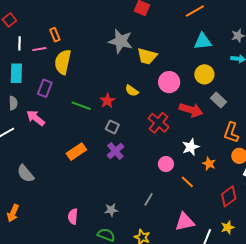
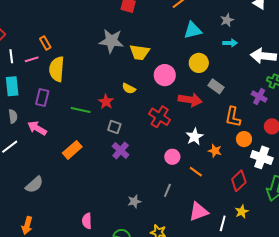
orange rectangle: (76, 152) -> (72, 150), moved
gray semicircle: (25, 174) -> (34, 185), turned -84
gray line: (149, 199) -> (167, 190), moved
gray star: (111, 210) -> (134, 201), moved

